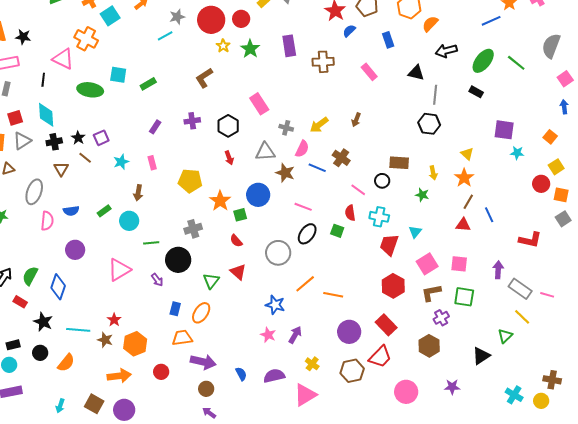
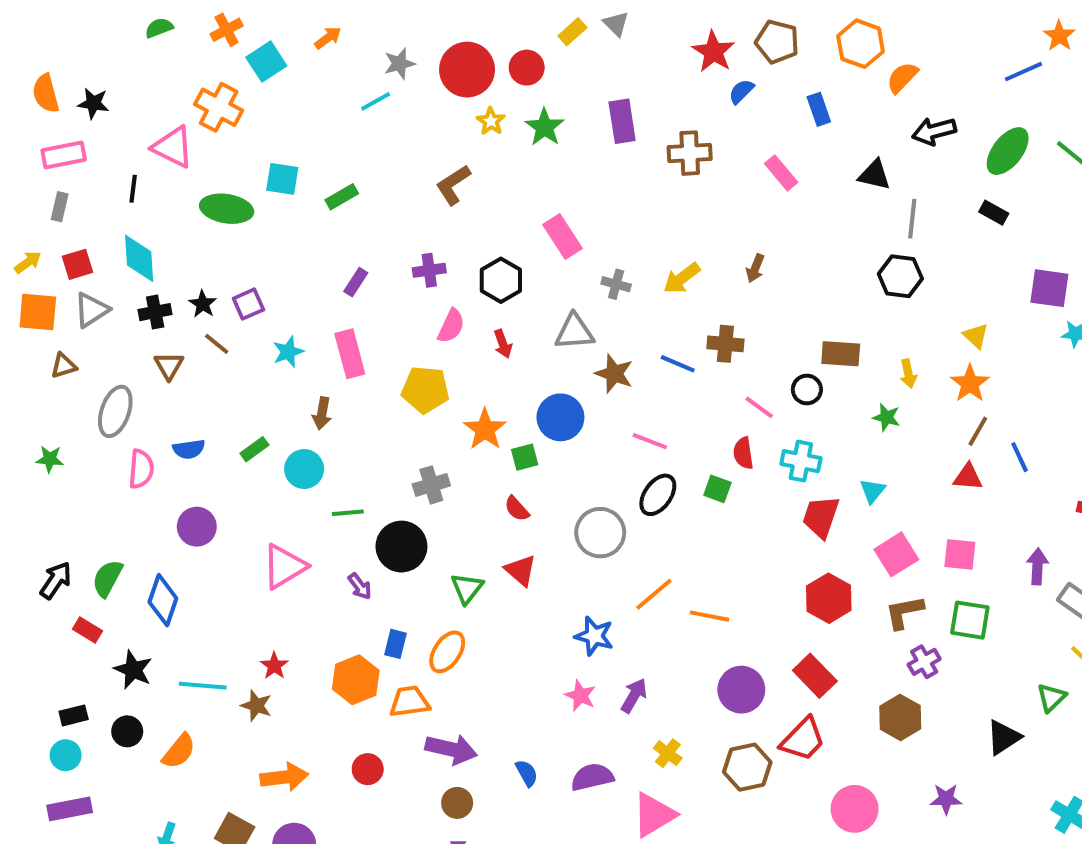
pink semicircle: (302, 149) -> (451, 326), moved
brown cross: (341, 158) -> (725, 344), turned -30
pink rectangle: (152, 163) -> (350, 354), size x1.6
orange hexagon: (135, 344) -> (356, 680), moved

